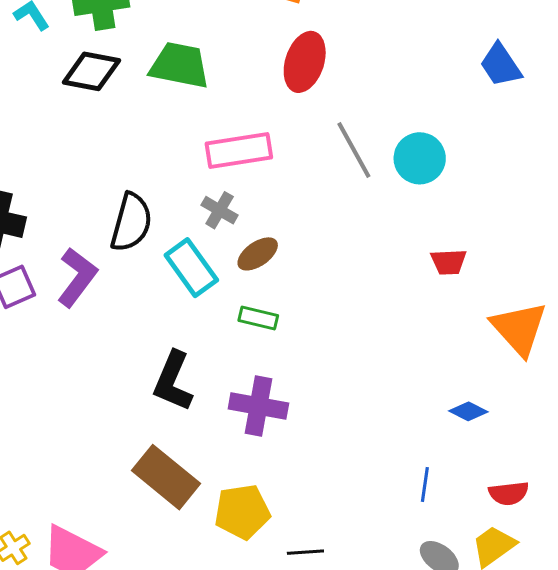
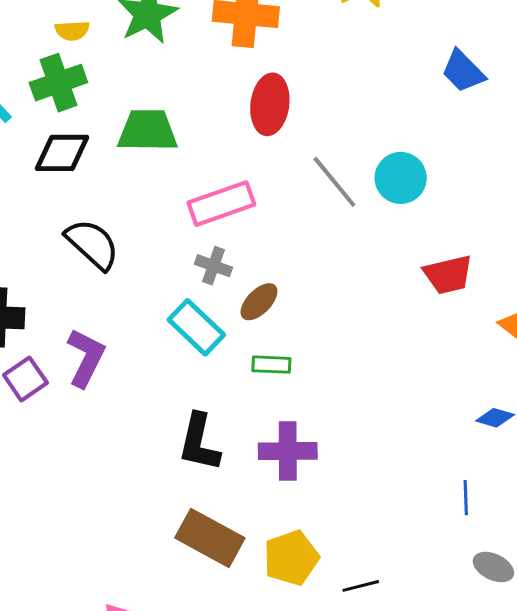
black semicircle: (131, 222) -> (92, 244), moved, turned -52
red trapezoid: (449, 262) -> (448, 275), size x1.4

